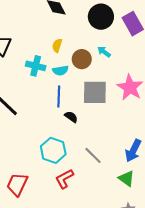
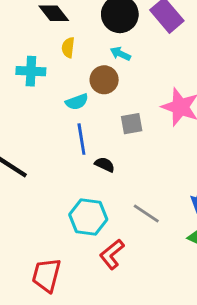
yellow semicircle: (57, 45) -> (68, 48), moved
cyan arrow: (104, 52) -> (120, 54), moved
cyan cross: (36, 66) -> (31, 71), moved
gray square: (95, 92) -> (132, 124), size x0.6

